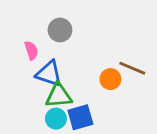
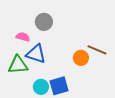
pink semicircle: (31, 50) -> (23, 37), turned -56
green triangle: (59, 95) -> (18, 65), moved

